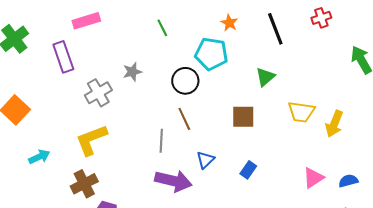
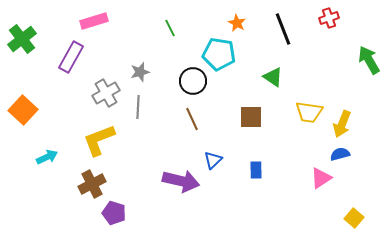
purple rectangle: (63, 57) -> (71, 57), turned 48
green triangle: (265, 77) -> (273, 77), turned -45
gray line: (161, 141) -> (138, 107), moved
blue rectangle: (248, 170) -> (256, 170), turned -36
blue semicircle: (348, 181) -> (340, 154), moved

